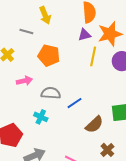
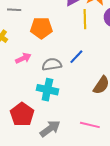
blue line: (74, 103) -> (76, 57), moved
cyan cross: (41, 117) -> (47, 90), size x1.5

